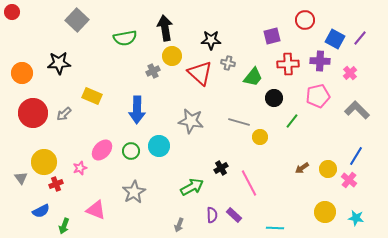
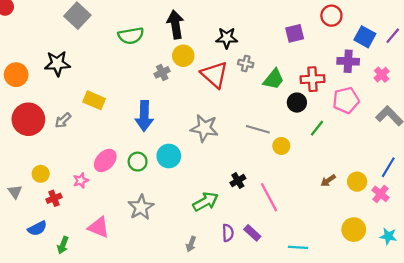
red cross: (288, 64) -> (313, 79), moved
yellow circle: (44, 162) -> (41, 174), size x0.6

